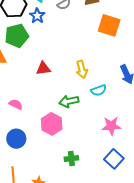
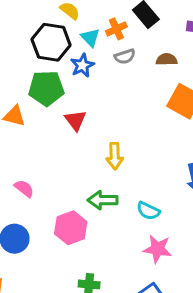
red triangle: (43, 68) -> (75, 120), moved, turned 49
yellow arrow: (82, 69) -> (115, 156), moved
cyan semicircle: (99, 90) -> (148, 211), moved, turned 35

